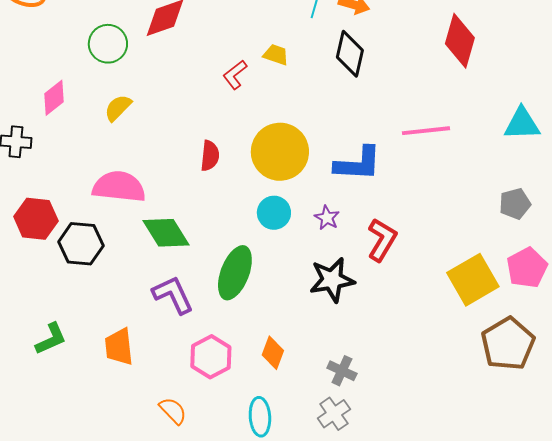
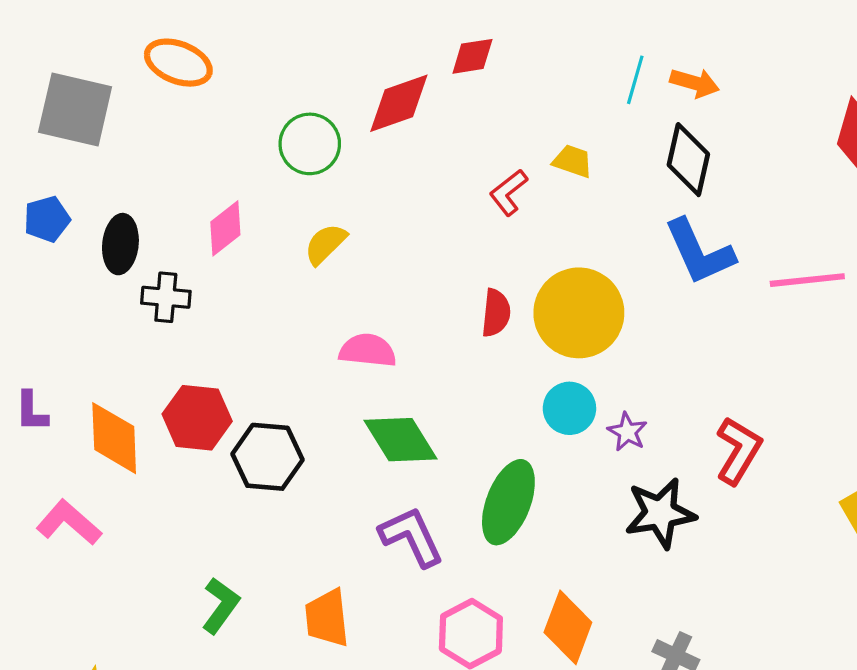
red semicircle: (210, 156) -> (496, 313), moved
blue L-shape: (358, 164) -> (699, 252), moved, turned 63
pink semicircle: (119, 187) -> (368, 350), moved, size x0.7
purple star: (327, 218) -> (627, 432), moved
green L-shape: (51, 339) -> (221, 605), turned -30
orange diamond: (273, 353) -> (568, 627), size x1.4

